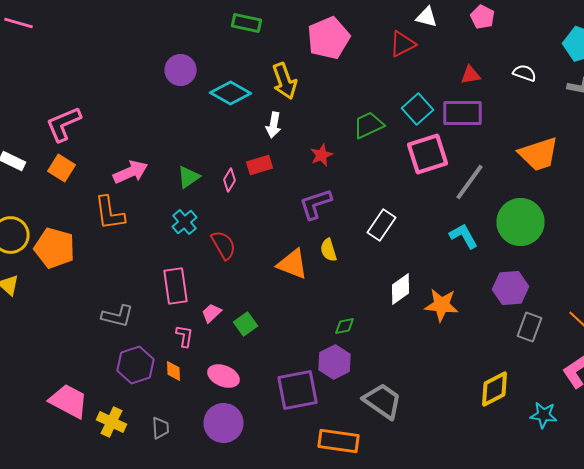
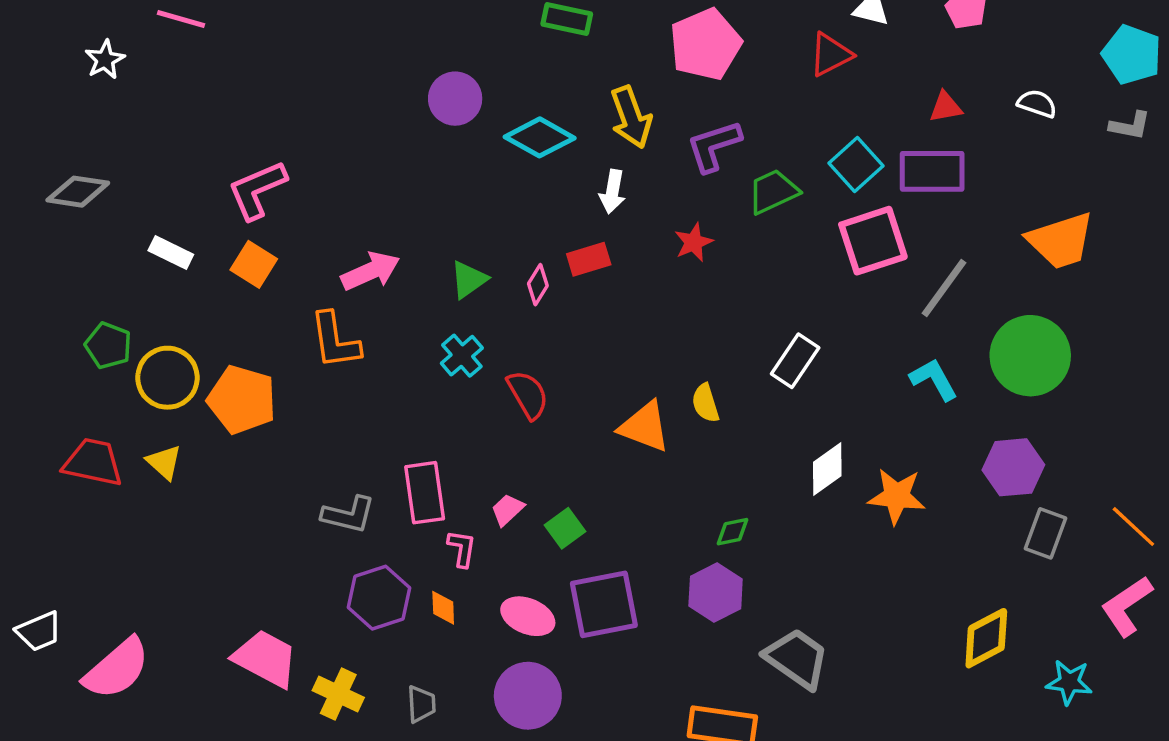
purple L-shape: (316, 204) -> (714, 146), moved
pink rectangle: (176, 286) -> (425, 493), moved
purple square: (298, 390) -> (604, 604), moved

